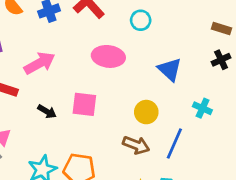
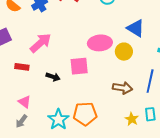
pink ellipse: (108, 56) -> (100, 43), moved
yellow circle: (146, 112) -> (124, 52), moved

